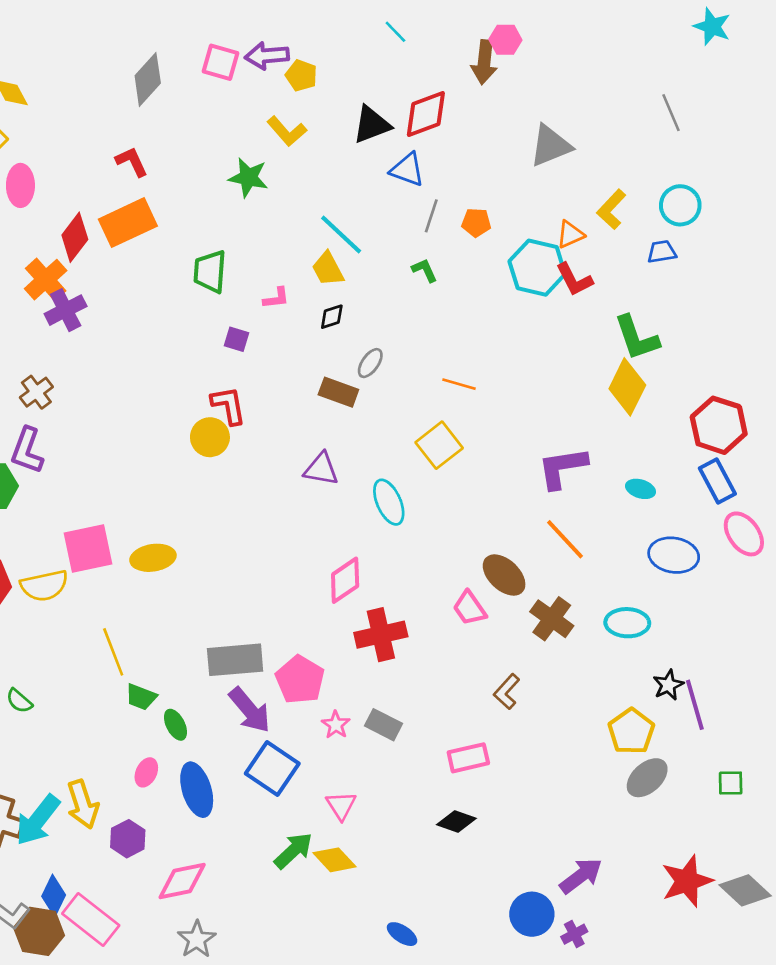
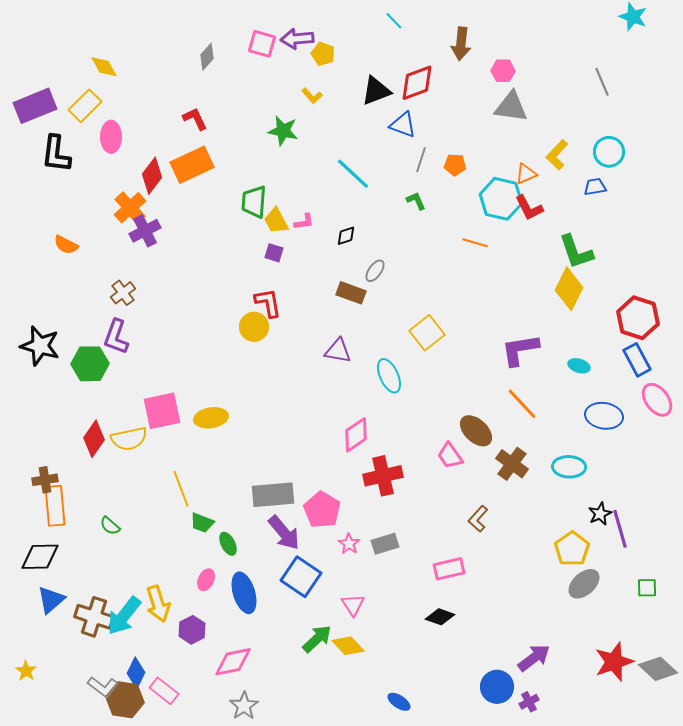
pink hexagon: (505, 40) -> (503, 71), moved
gray diamond: (148, 79) -> (207, 57), size x0.7
yellow L-shape: (287, 131) -> (312, 96), size x0.7
gray triangle: (550, 146) -> (511, 107), turned 30
yellow trapezoid: (328, 269) -> (276, 221), moved
orange line: (459, 384) -> (475, 243), moved
gray rectangle: (383, 725) -> (385, 544), turned -44
pink rectangle: (91, 919) -> (164, 691), size x0.7

